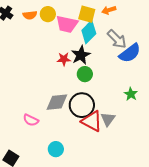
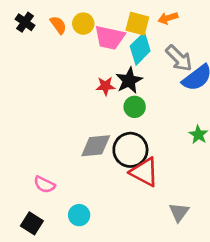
orange semicircle: (30, 15) -> (58, 25), turned -120
gray triangle: (108, 119) -> (179, 212), moved
pink semicircle: (31, 120) -> (44, 185), moved
cyan circle: (56, 149) -> (79, 215), moved

